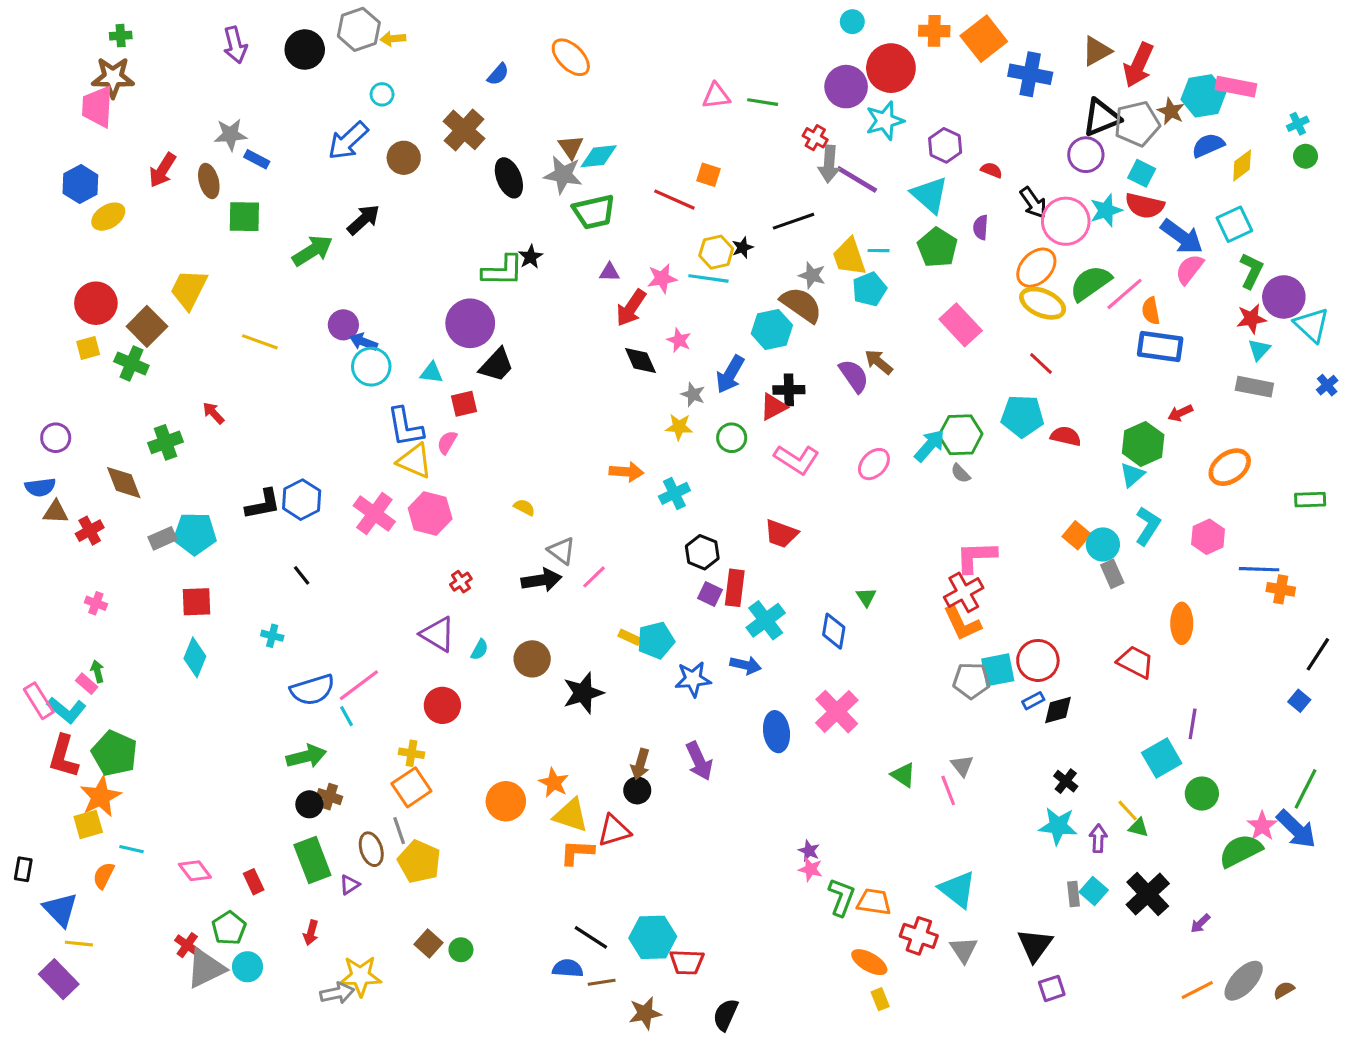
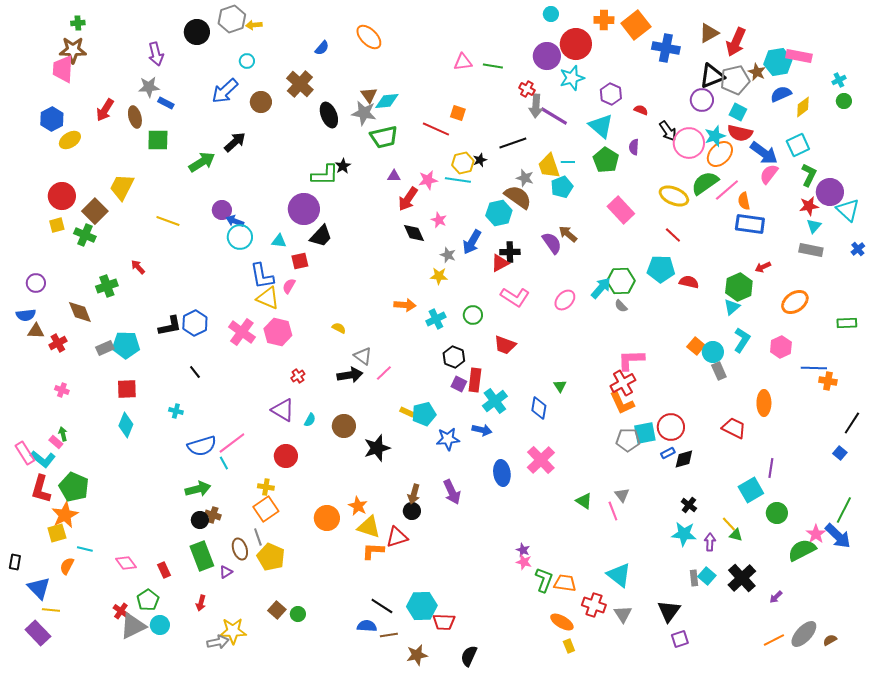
purple arrow: (235, 45) -> (156, 54), moved
orange ellipse: (1036, 268) -> (720, 154), moved
green circle: (732, 438) -> (473, 315), moved

